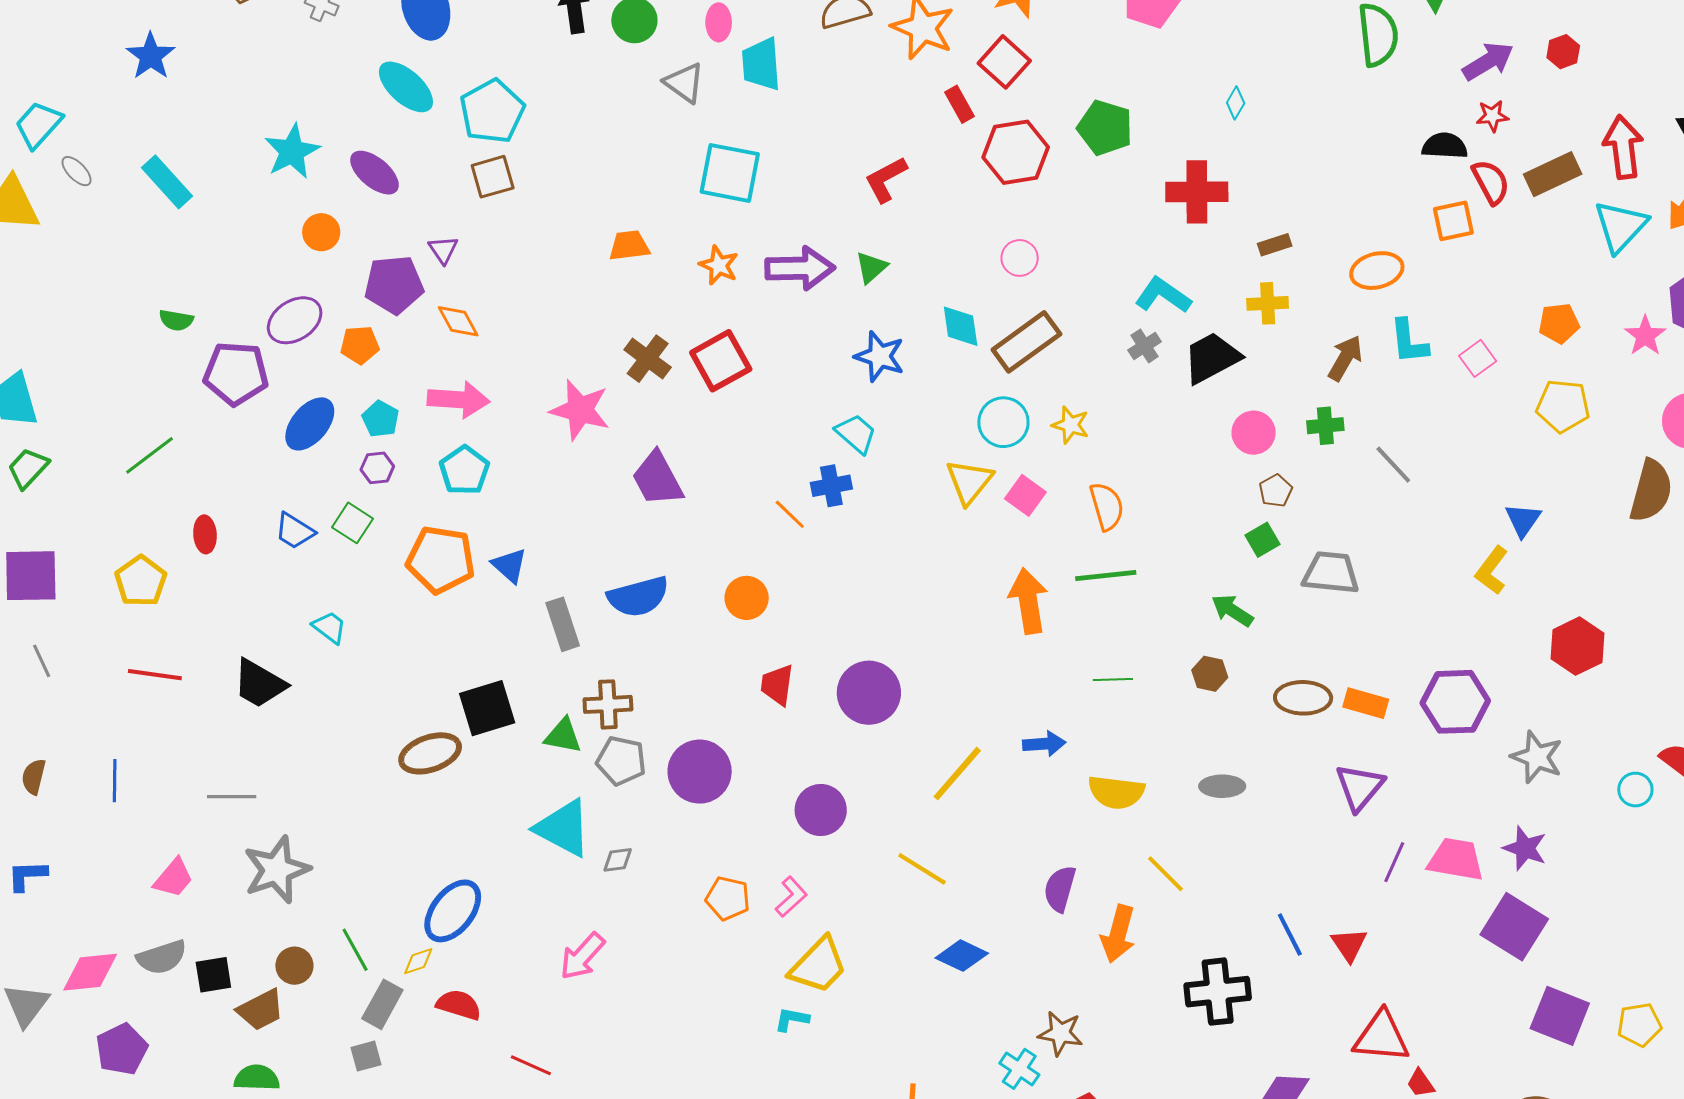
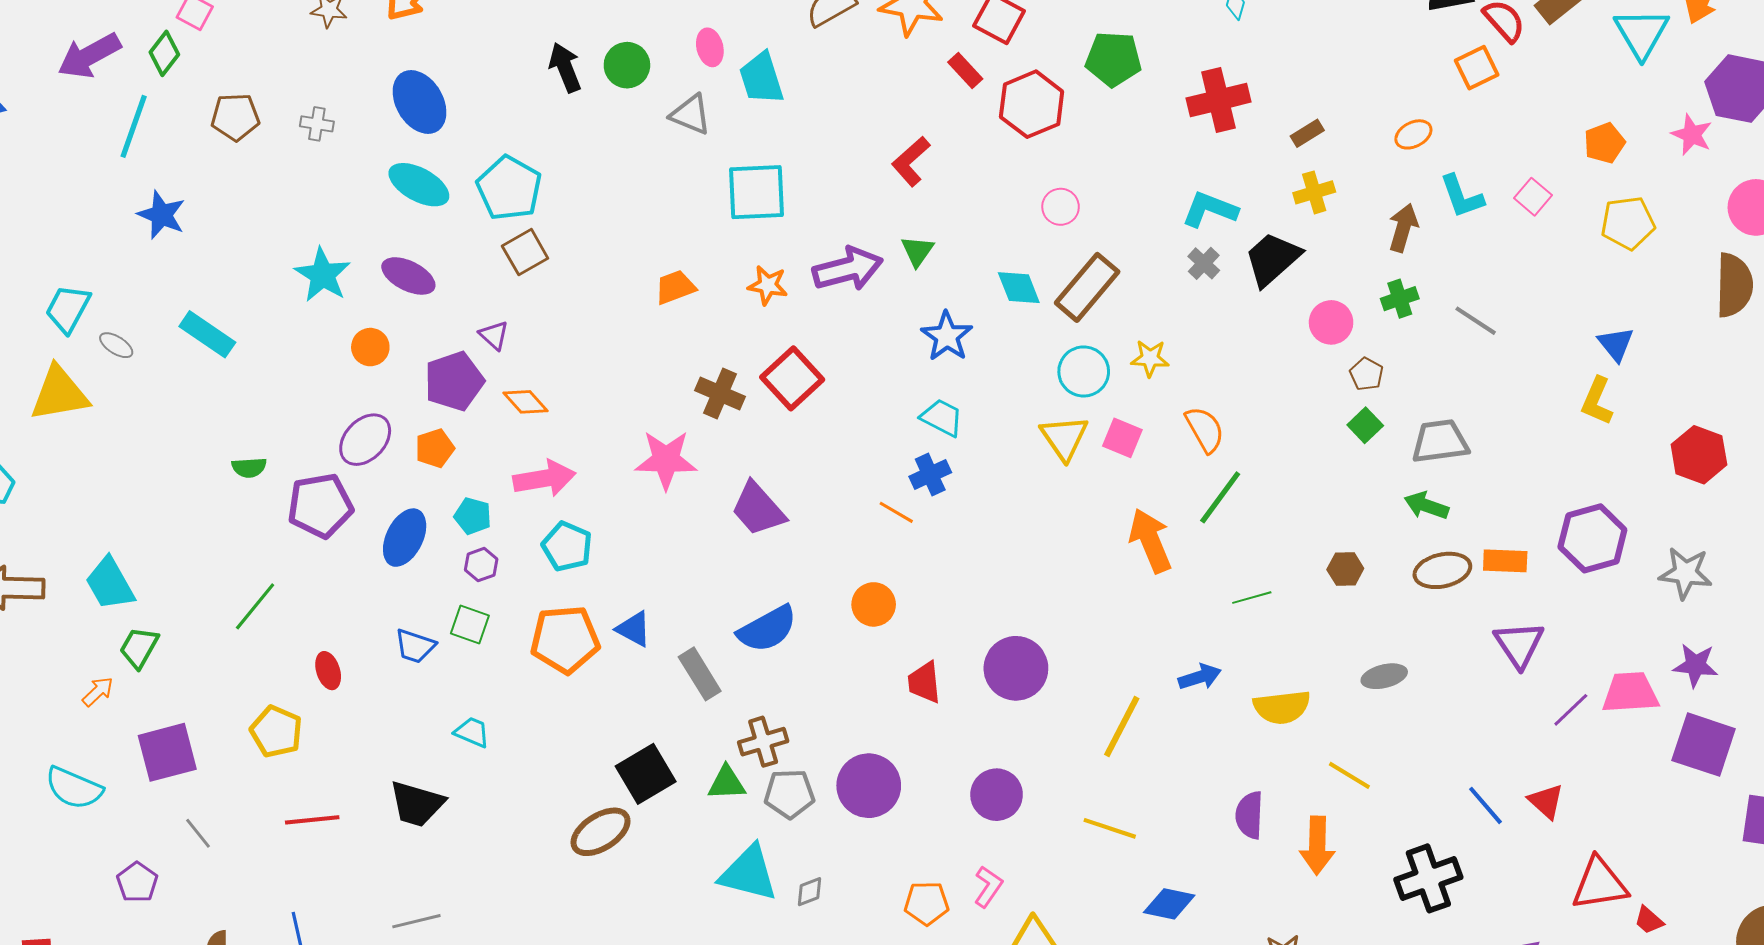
orange ellipse: (1377, 271) -> (1413, 134), size x0.7
blue star: (880, 356) -> (947, 336), turned 30
green line: (1106, 575) -> (1220, 497), turned -34
green arrow: (1232, 610) -> (1426, 506), moved
purple line: (1394, 862) -> (1571, 710), turned 36

